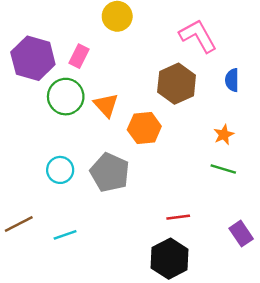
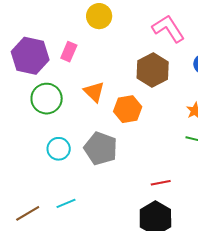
green circle: (66, 97) -> (47, 99), moved
brown line: (19, 224) -> (28, 213), moved

